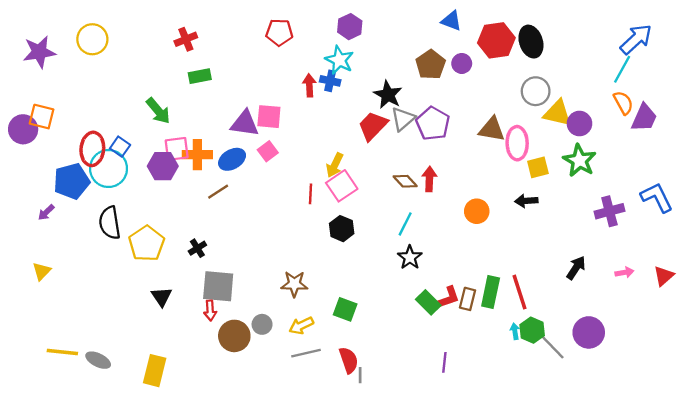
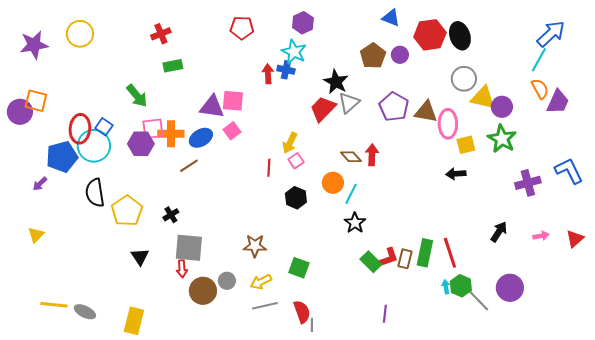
purple pentagon: (433, 124) -> (394, 107), moved
pink square: (342, 186) -> (296, 161), size x0.6
orange circle: (477, 211) -> (333, 183), moved

